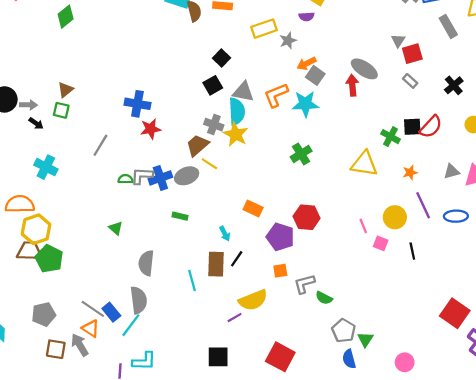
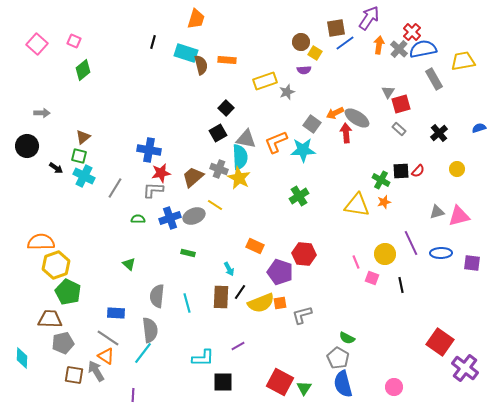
orange arrow: (307, 63) -> (335, 113), moved
gray arrow: (28, 105) -> (42, 113), moved
red semicircle: (431, 127) -> (418, 171), size x0.6
brown trapezoid: (197, 145) -> (193, 177), moved
cyan cross: (46, 167) -> (84, 176), moved
orange star: (410, 173) -> (384, 202), moved
gray L-shape: (142, 176) -> (153, 190), moved
brown trapezoid: (30, 251) -> (50, 319), moved
cyan line: (192, 280) -> (187, 303), moved
green semicircle: (324, 298) -> (347, 338), moved
yellow semicircle: (253, 300) -> (261, 303), moved
blue rectangle: (111, 312) -> (116, 313), moved, turned -48
green triangle: (365, 339) -> (304, 388), moved
blue semicircle: (349, 359) -> (343, 384), size x1.5
cyan L-shape: (144, 361) -> (203, 358), moved

